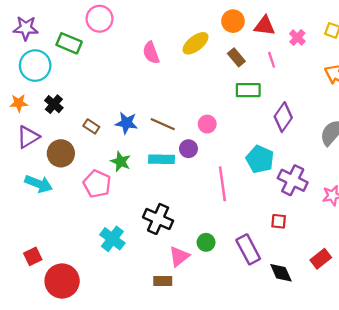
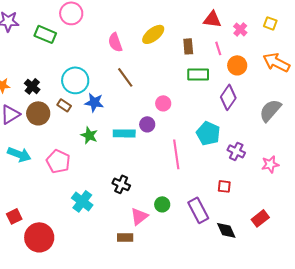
orange circle: (233, 21) -> (237, 65), moved
brown rectangle: (236, 57) -> (188, 46), turned 35
cyan circle: (35, 66) -> (75, 80), moved
brown line: (163, 124) -> (125, 77), moved, turned 30
brown circle: (61, 153) -> (38, 113), moved
purple cross: (293, 180) -> (236, 151), size x0.7
pink pentagon: (97, 184) -> (58, 161), moved
black cross: (158, 219) -> (121, 184), size x0.7

